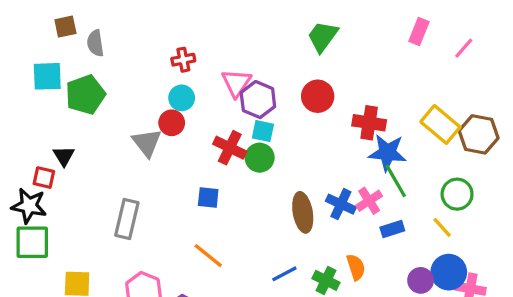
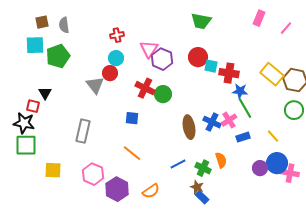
brown square: (65, 27) -> (42, 22), moved
green trapezoid: (323, 36) -> (201, 21), turned -115
cyan square: (263, 131) -> (211, 66), moved
blue star: (387, 153) -> (240, 91), size x0.7
green circle: (457, 194) -> (294, 110), moved

